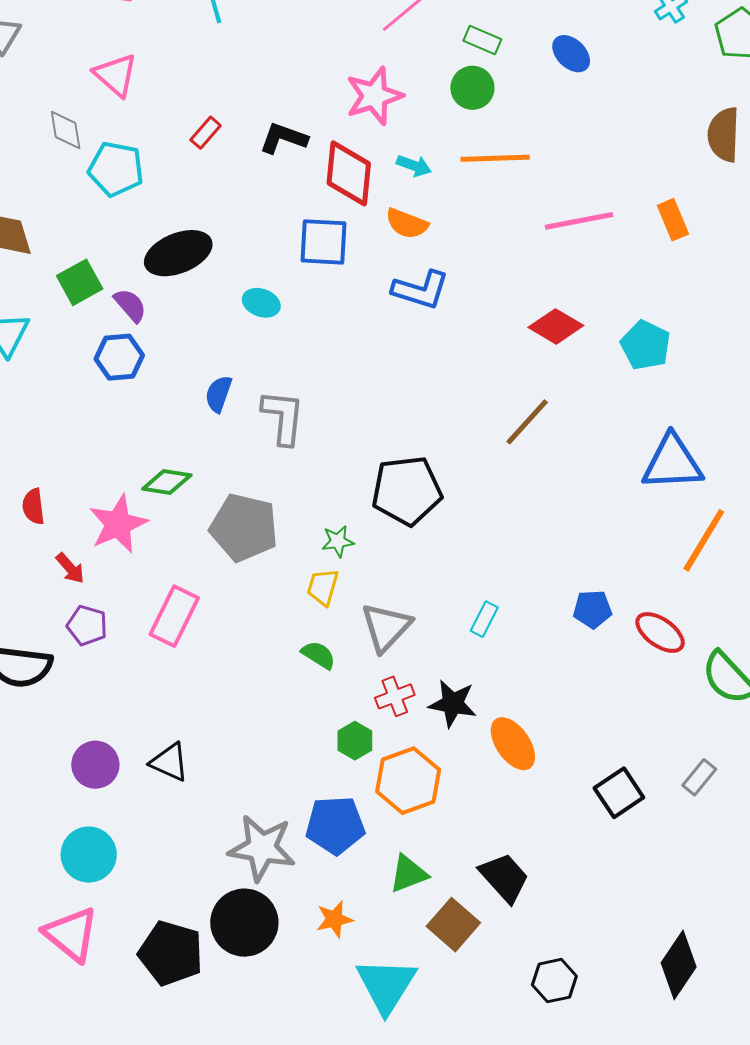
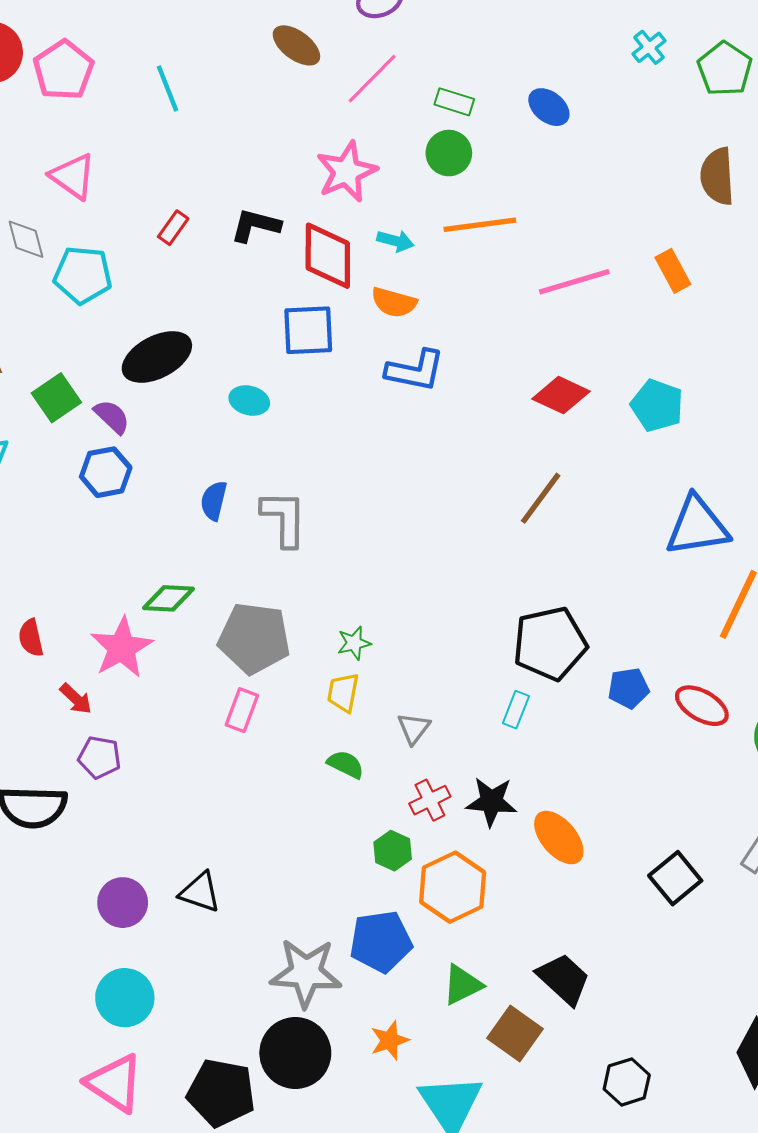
black pentagon: (407, 491) -> (550, 644), moved
pink rectangle: (174, 616) -> (242, 710), moved, size x0.7
gray triangle: (386, 627) -> (414, 728), size x0.6

